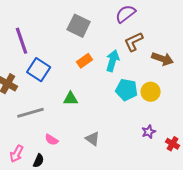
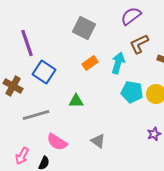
pink semicircle: (52, 140) -> (57, 142), size x1.5

